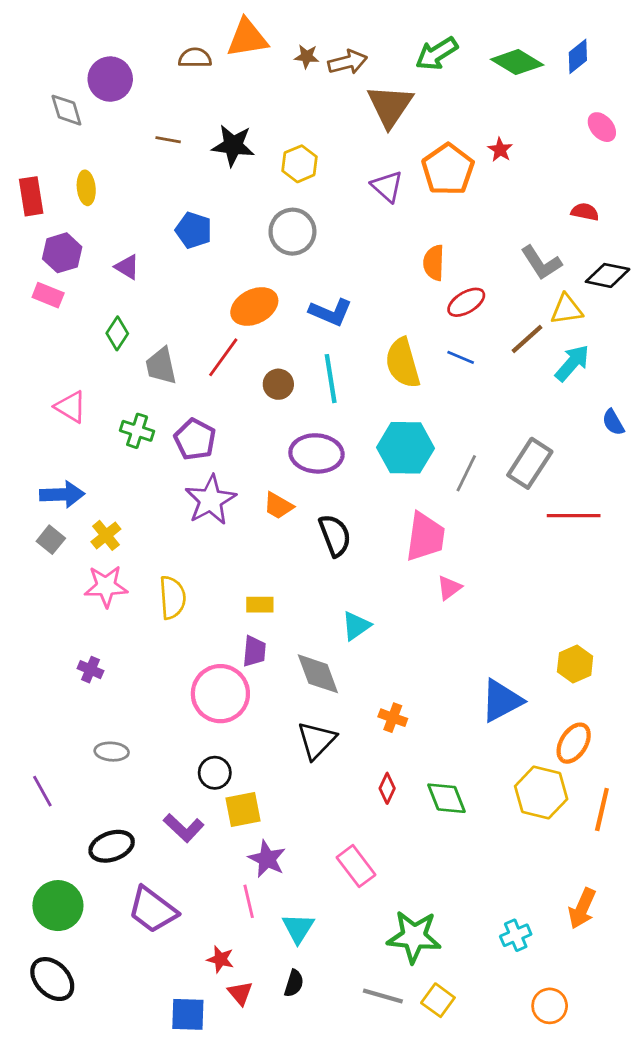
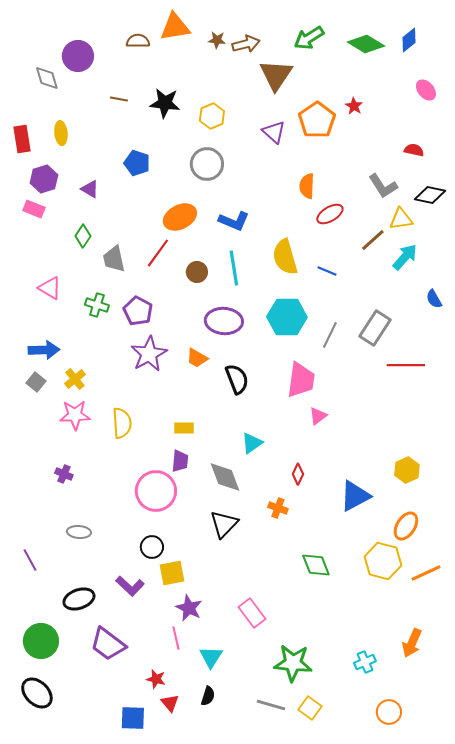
blue line: (461, 357) -> (327, 271), moved
red diamond: (387, 788) -> (298, 474), moved
orange line: (602, 809) -> (426, 573), turned 52

